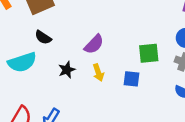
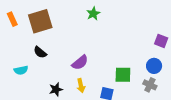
cyan semicircle: (22, 62) -> (21, 70), size x0.6
black star: (67, 70) -> (56, 89), moved

